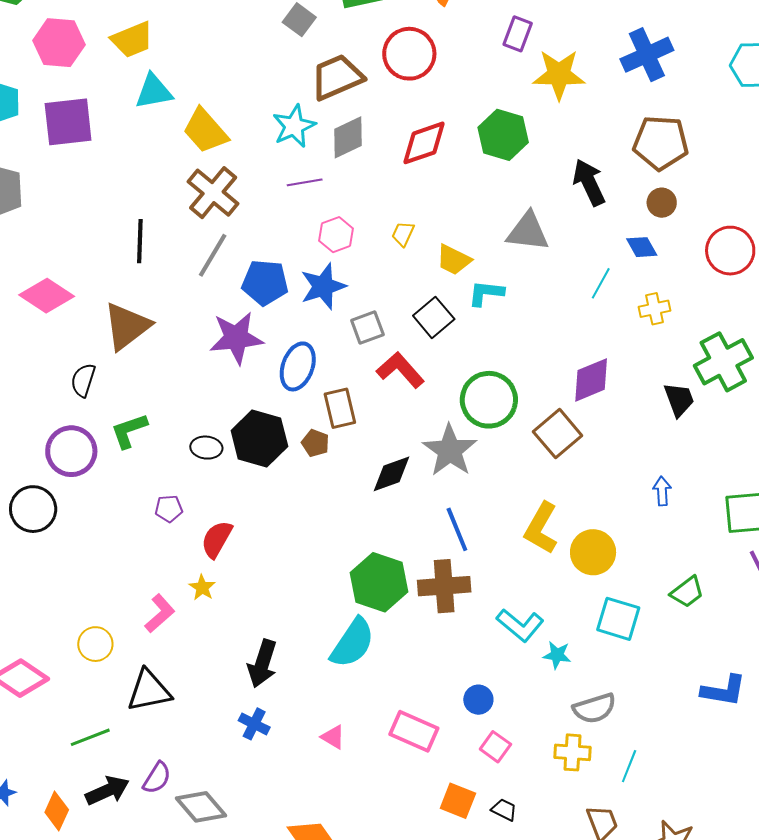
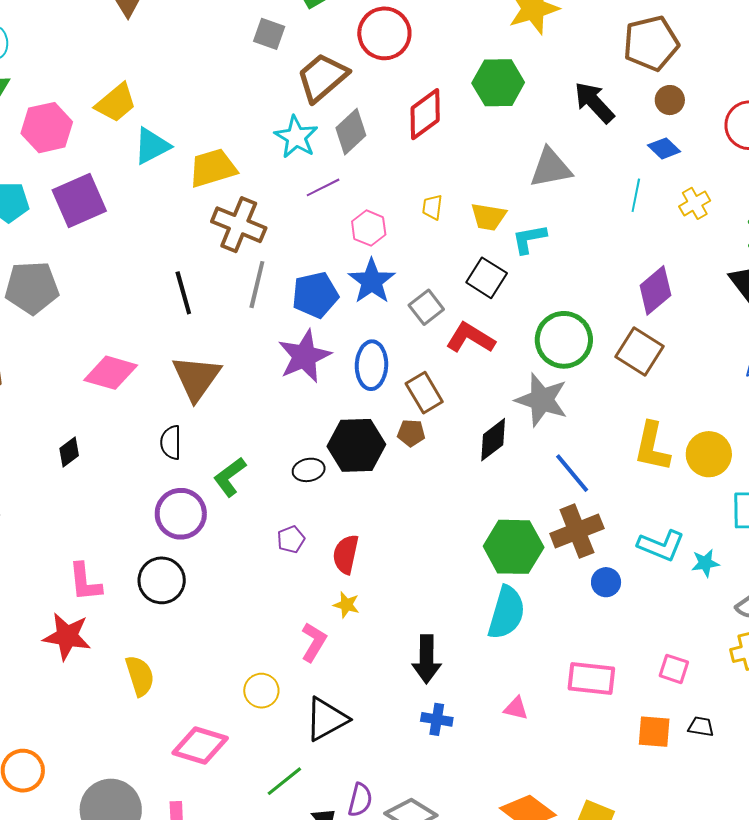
yellow trapezoid: (205, 131) -> (213, 168), turned 132
blue circle: (478, 700) -> (606, 582), moved

